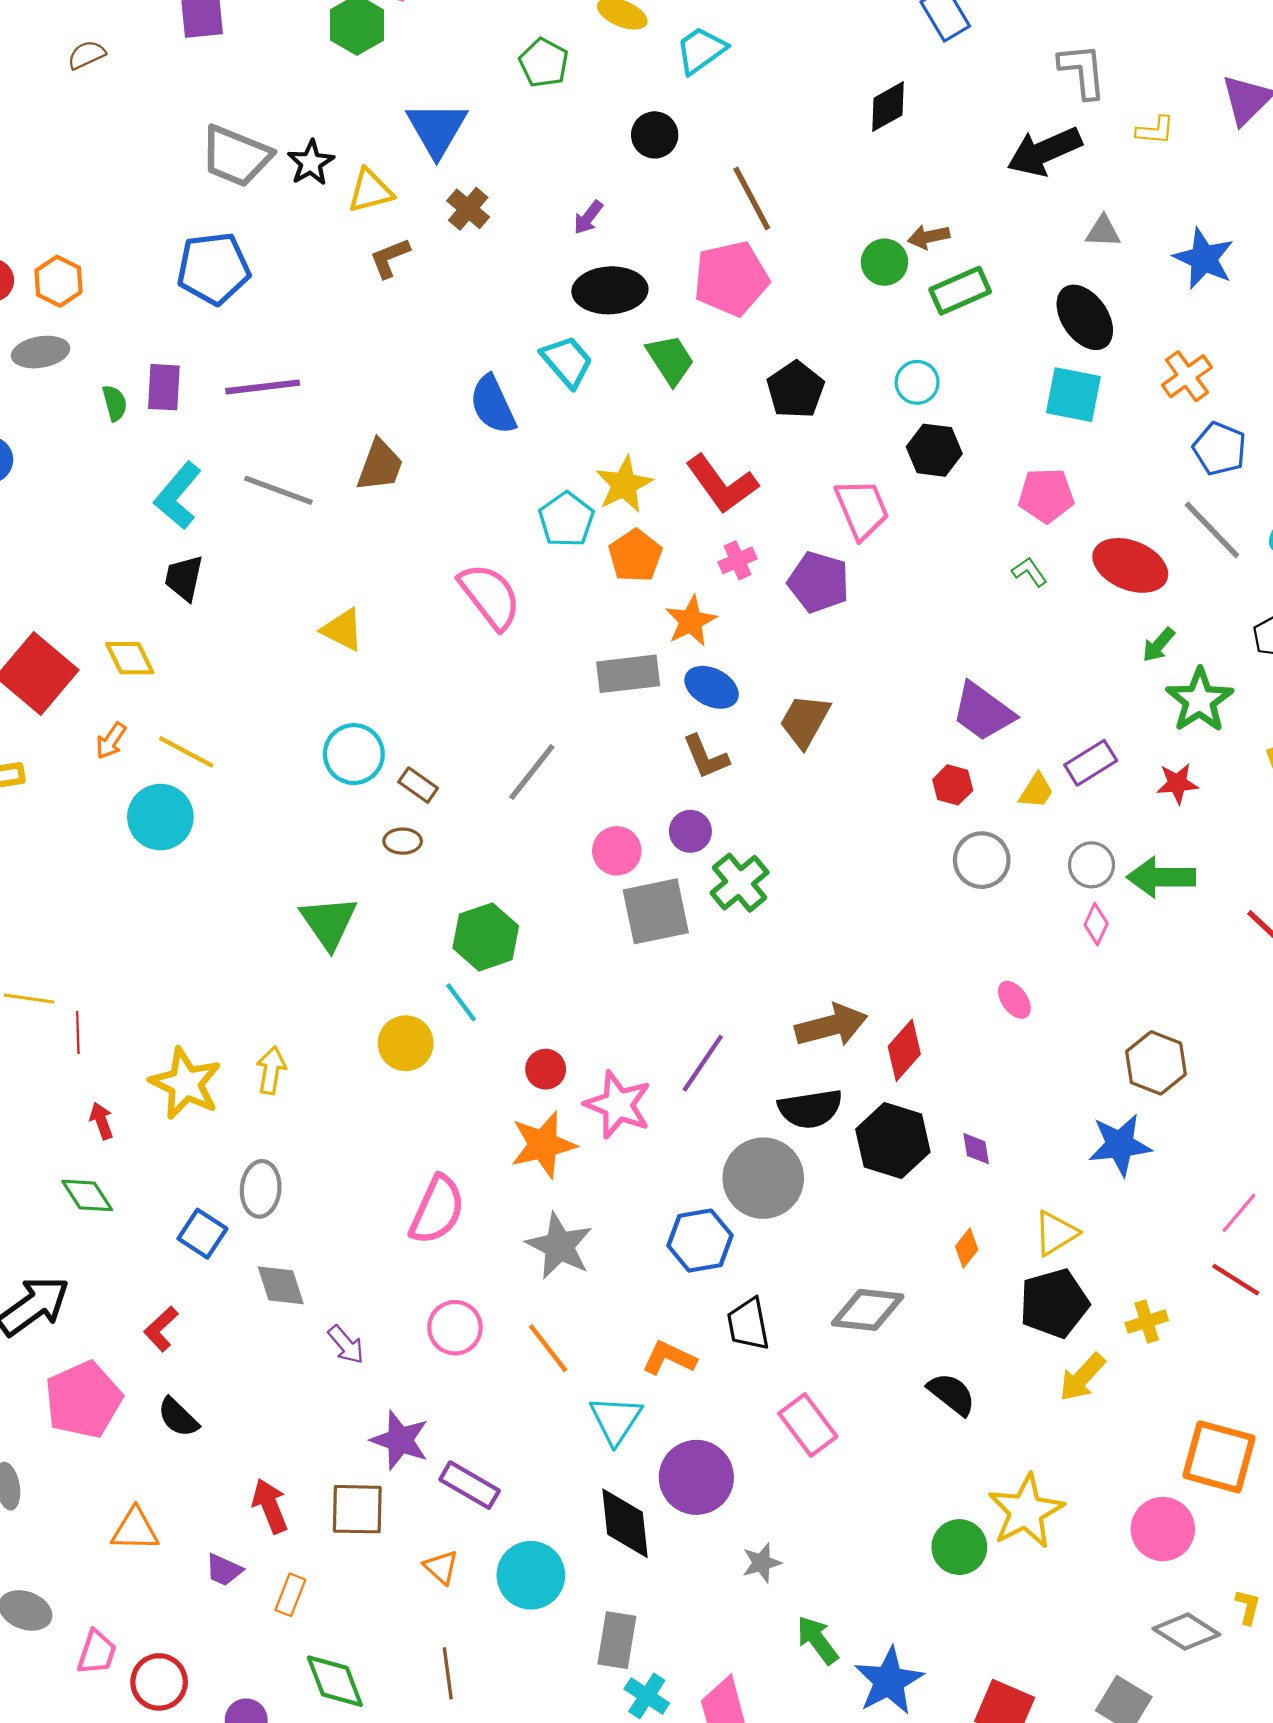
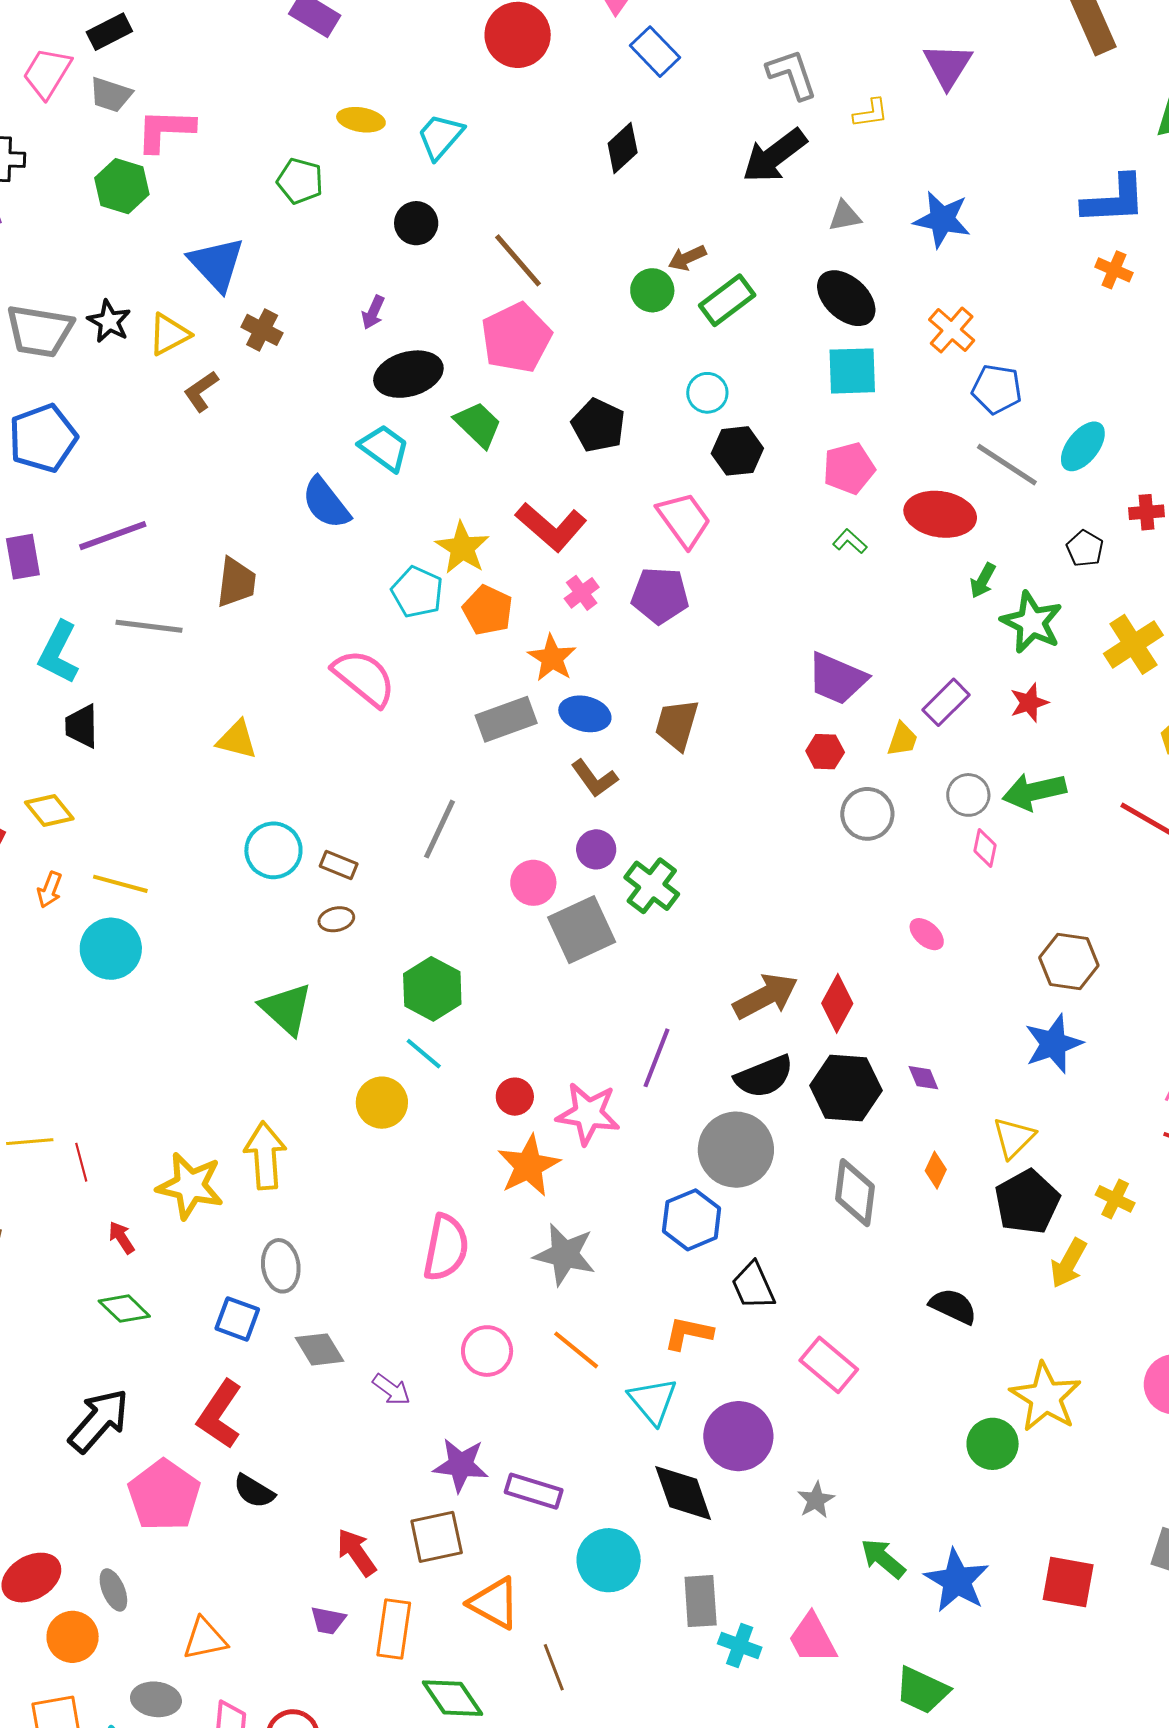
yellow arrow: (271, 1070) -> (265, 1156), size x1.5
gray diamond: (868, 1310) -> (855, 1193), moved, turned -76
yellow cross: (1147, 1322) -> (1115, 1199), turned -33
red L-shape: (161, 1329) -> (220, 1414), size x1.6
orange triangle: (135, 1530) -> (205, 1639), moved
orange triangle: (441, 1567) -> (494, 1603), moved, size x1.6
orange rectangle: (290, 1595) -> (394, 1629), size x1.5

